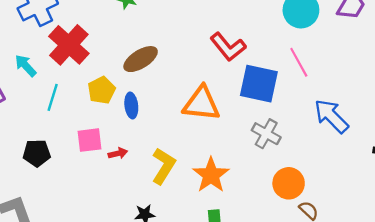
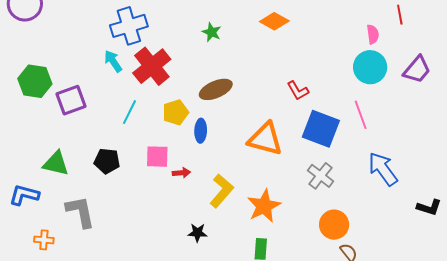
red L-shape: (228, 47) -> (298, 91), size x0.7
cyan arrow: (26, 66) -> (113, 61), moved

